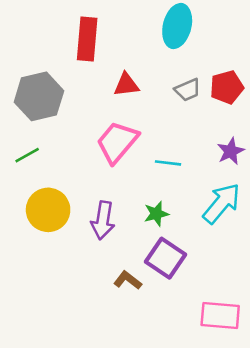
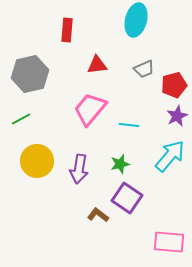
red rectangle: (87, 39) -> (67, 30), size x0.7
red pentagon: (227, 87) -> (174, 85), moved

